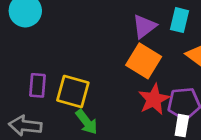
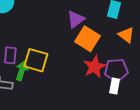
purple triangle: (144, 26) -> (76, 19), moved
green arrow: (87, 122) -> (22, 71), moved, turned -126

